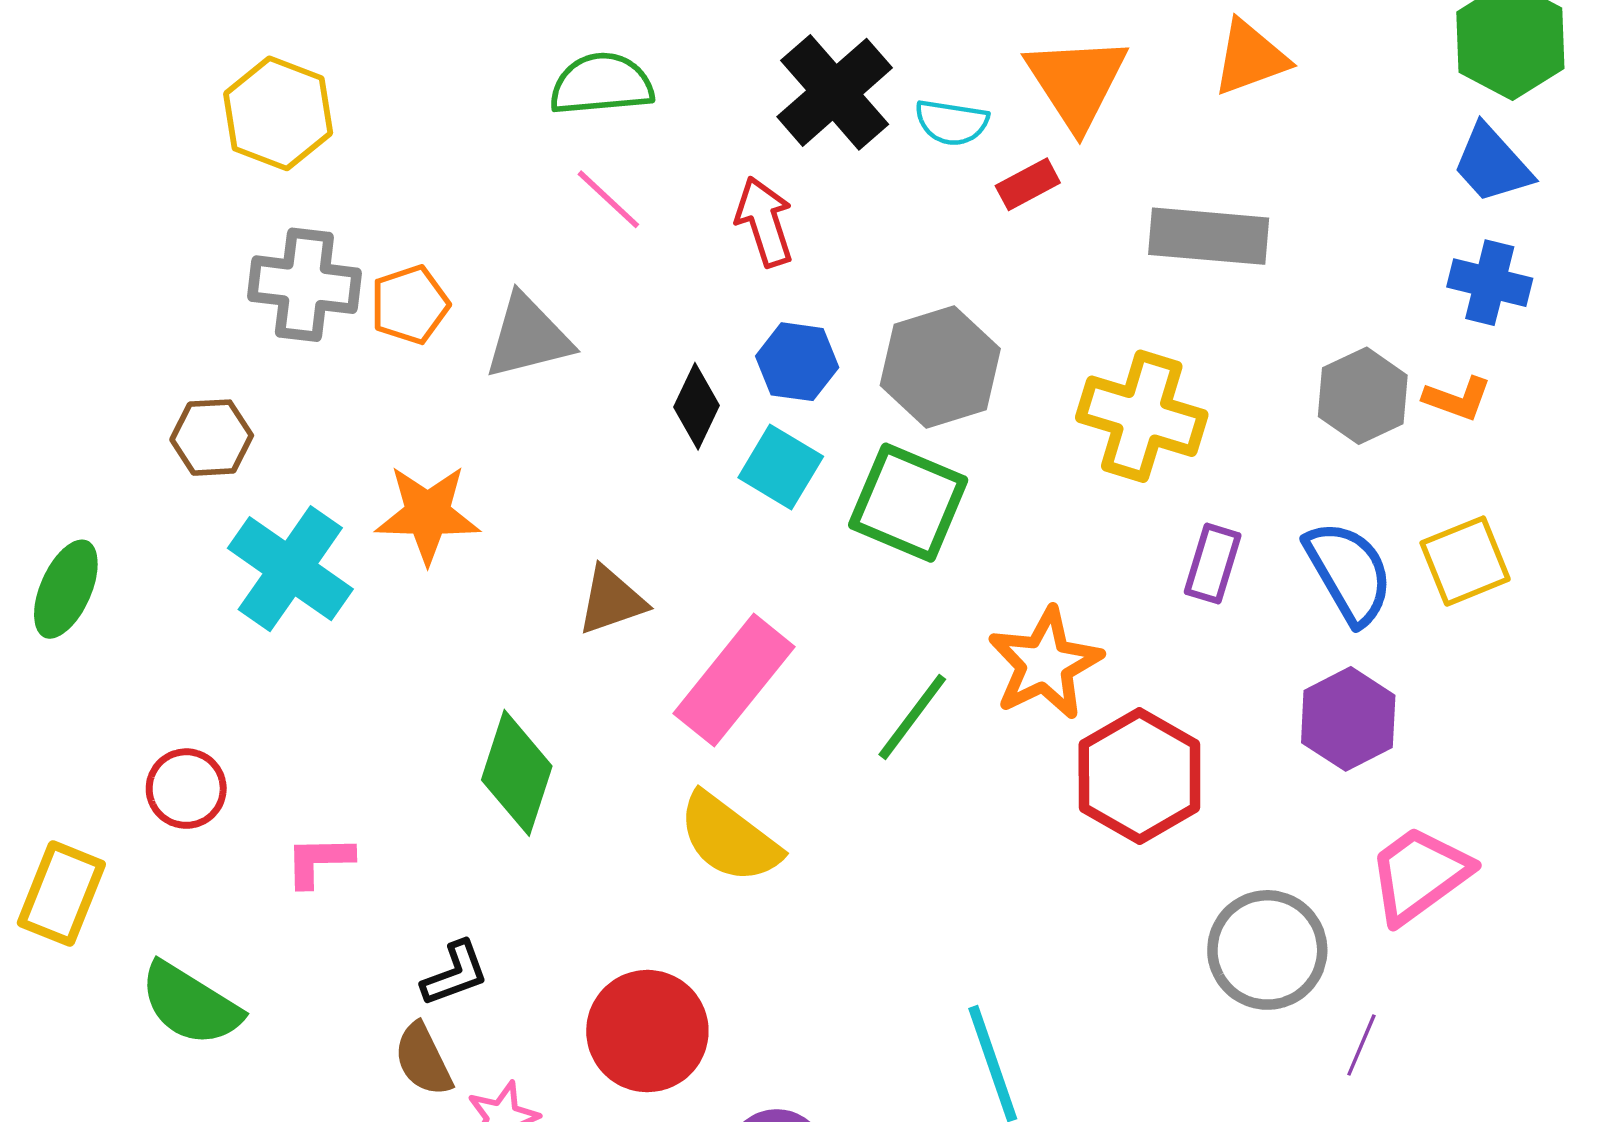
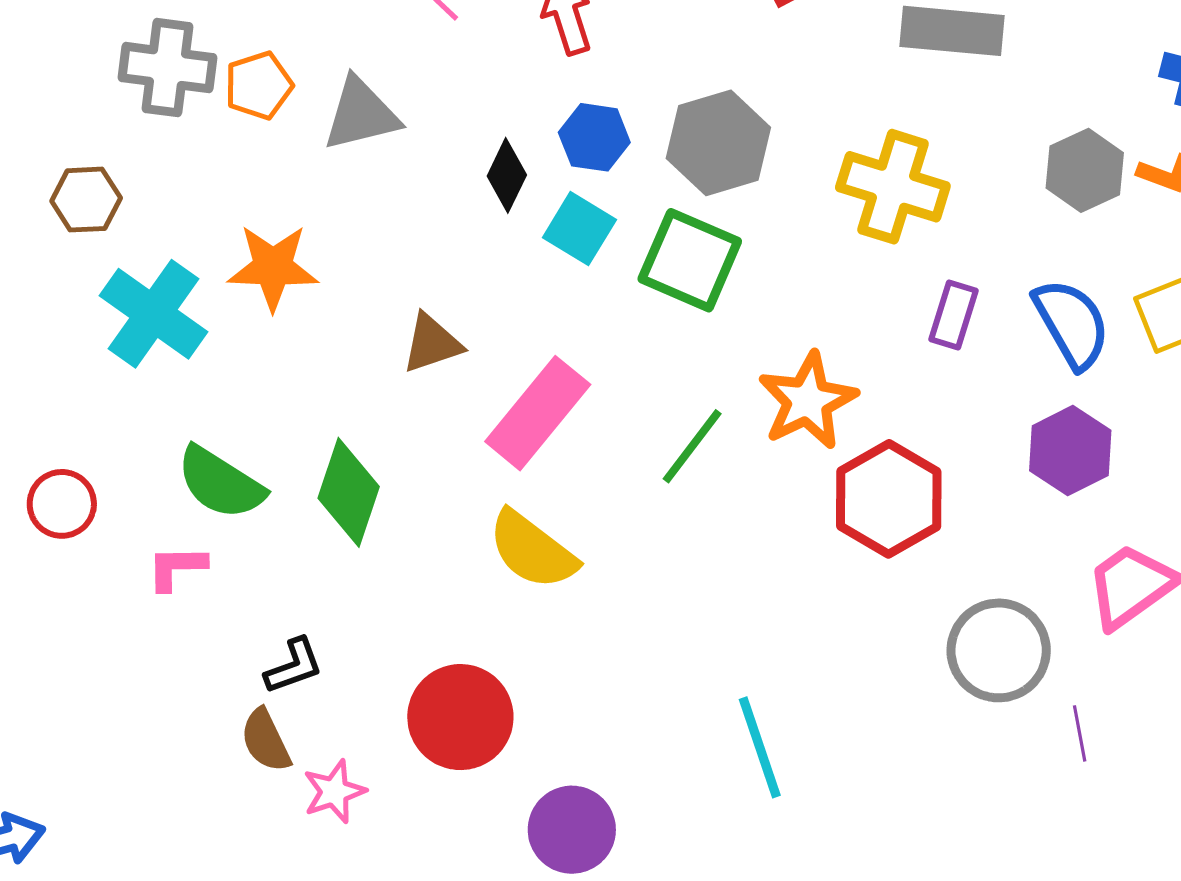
green semicircle: (190, 1004) -> (221, 483), moved
purple line: (1361, 1045) -> (1080, 733), turned -34

